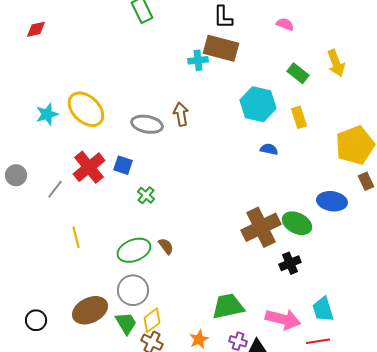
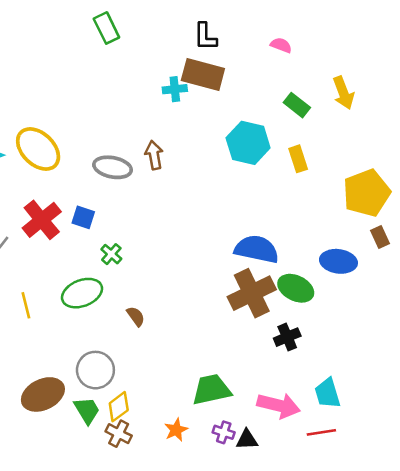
blue semicircle: (269, 149) -> (257, 249), moved, size x2.0
green ellipse: (134, 250) -> (82, 293), moved

